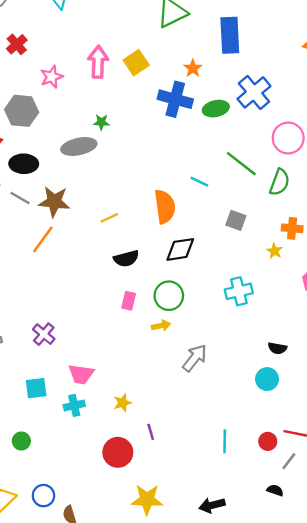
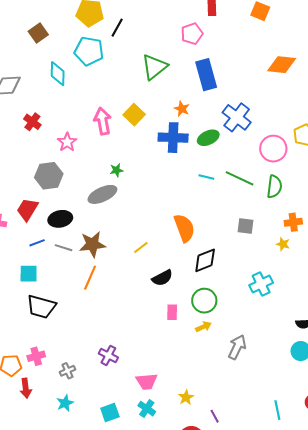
cyan line: (199, 182) -> (206, 177), moved
cyan square: (36, 388) -> (110, 413), moved
cyan cross: (74, 405) -> (147, 409), turned -30

